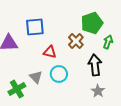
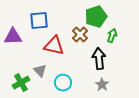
red triangle: (50, 52) -> (54, 46), size x1.5
cyan circle: (59, 74) -> (63, 83), moved

